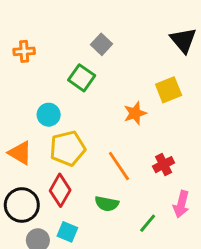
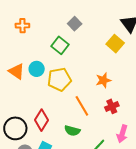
yellow square: (169, 90) -> (115, 44), moved, turned -30
orange star: (135, 113) -> (103, 80), moved
yellow pentagon: (68, 148) -> (59, 79), moved
orange triangle: (20, 153) -> (17, 71), moved

